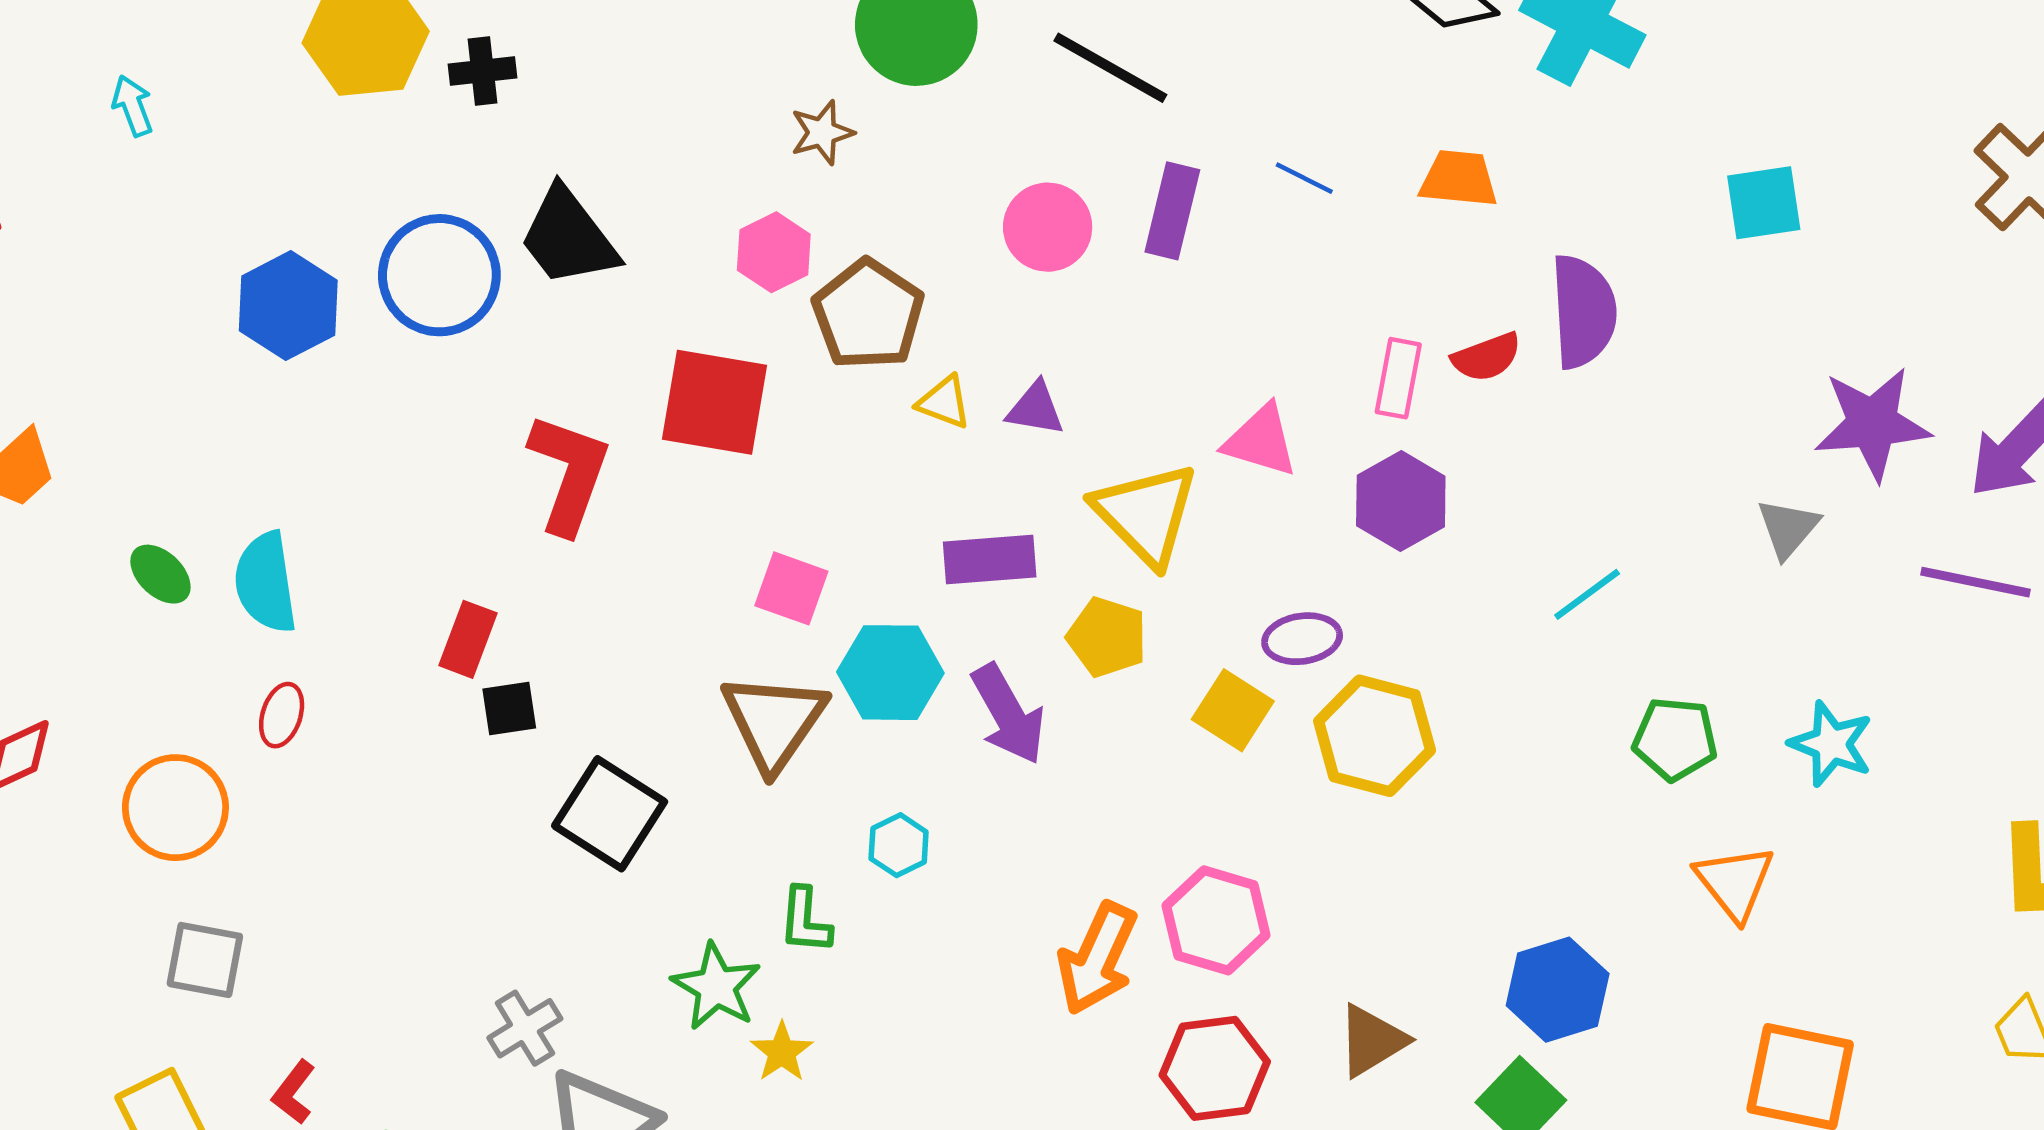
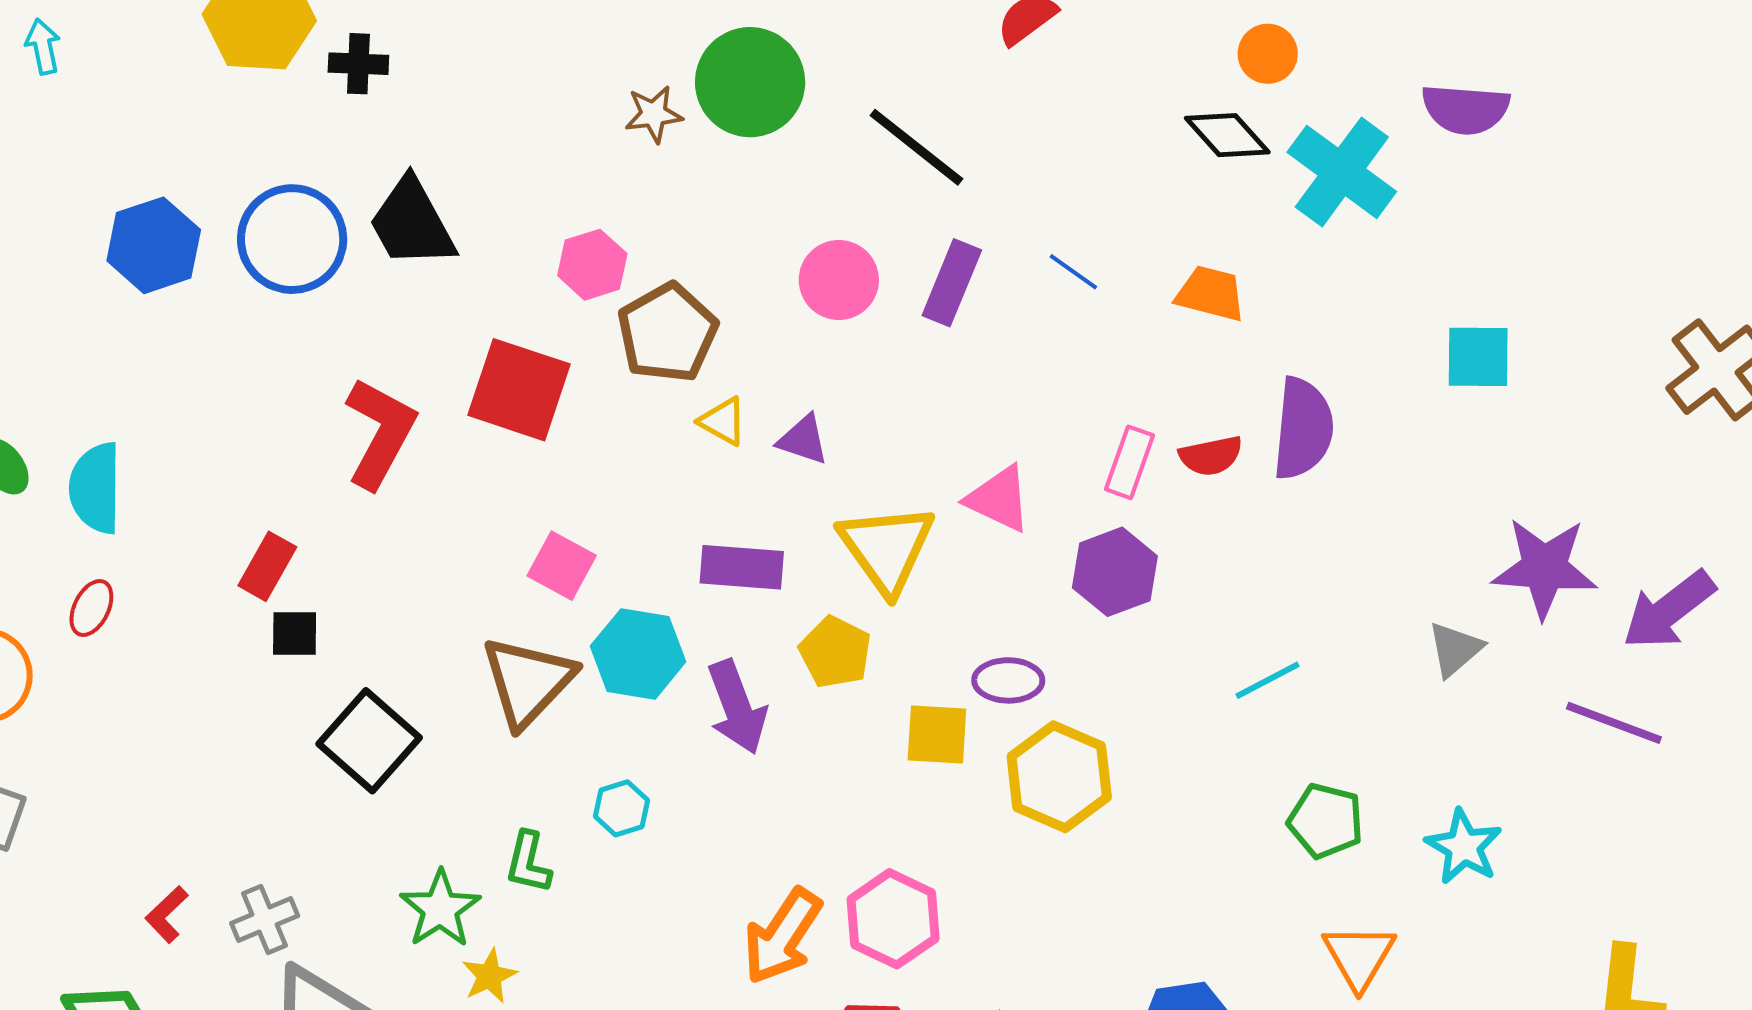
brown star: (822, 133) -> (654, 114), moved
yellow square: (1233, 710) -> (937, 735), turned -38
red L-shape: (294, 1092) -> (167, 914), moved

